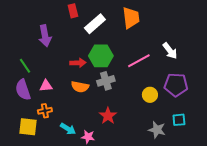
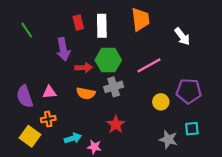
red rectangle: (73, 11) -> (78, 23), moved
white rectangle: (95, 24) -> (102, 26), turned -50
purple arrow: (45, 36) -> (63, 49), moved
white arrow: (170, 51) -> (182, 36), moved
green line: (25, 66) -> (27, 30), moved
yellow square: (28, 127) -> (30, 136), turned 30
cyan arrow: (68, 129) -> (73, 138), turned -49

